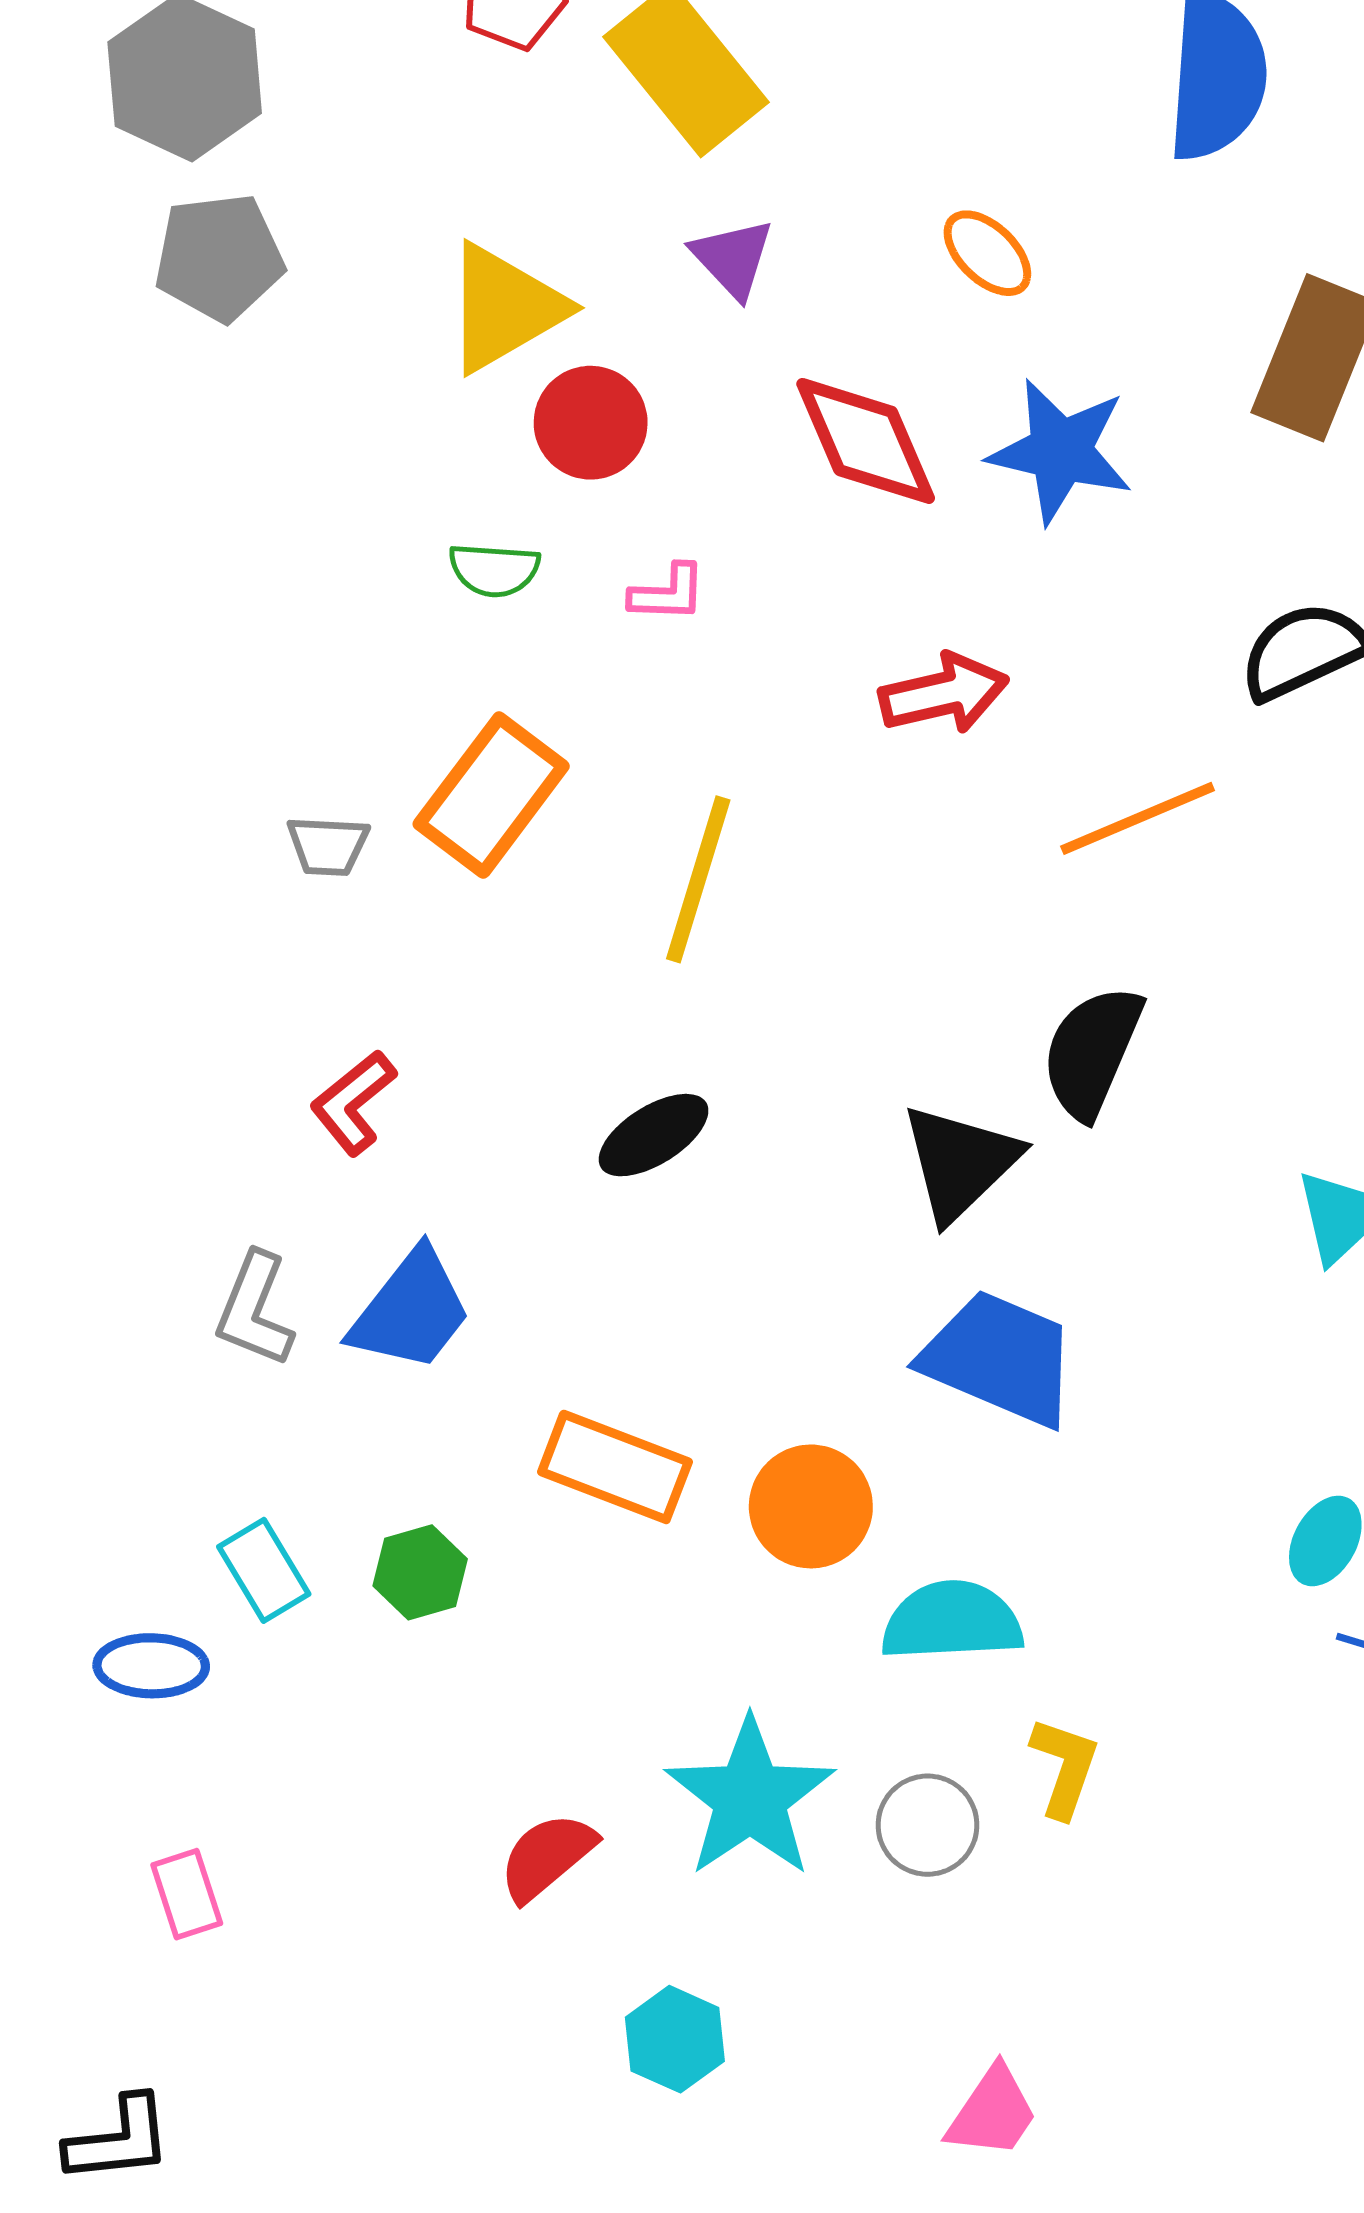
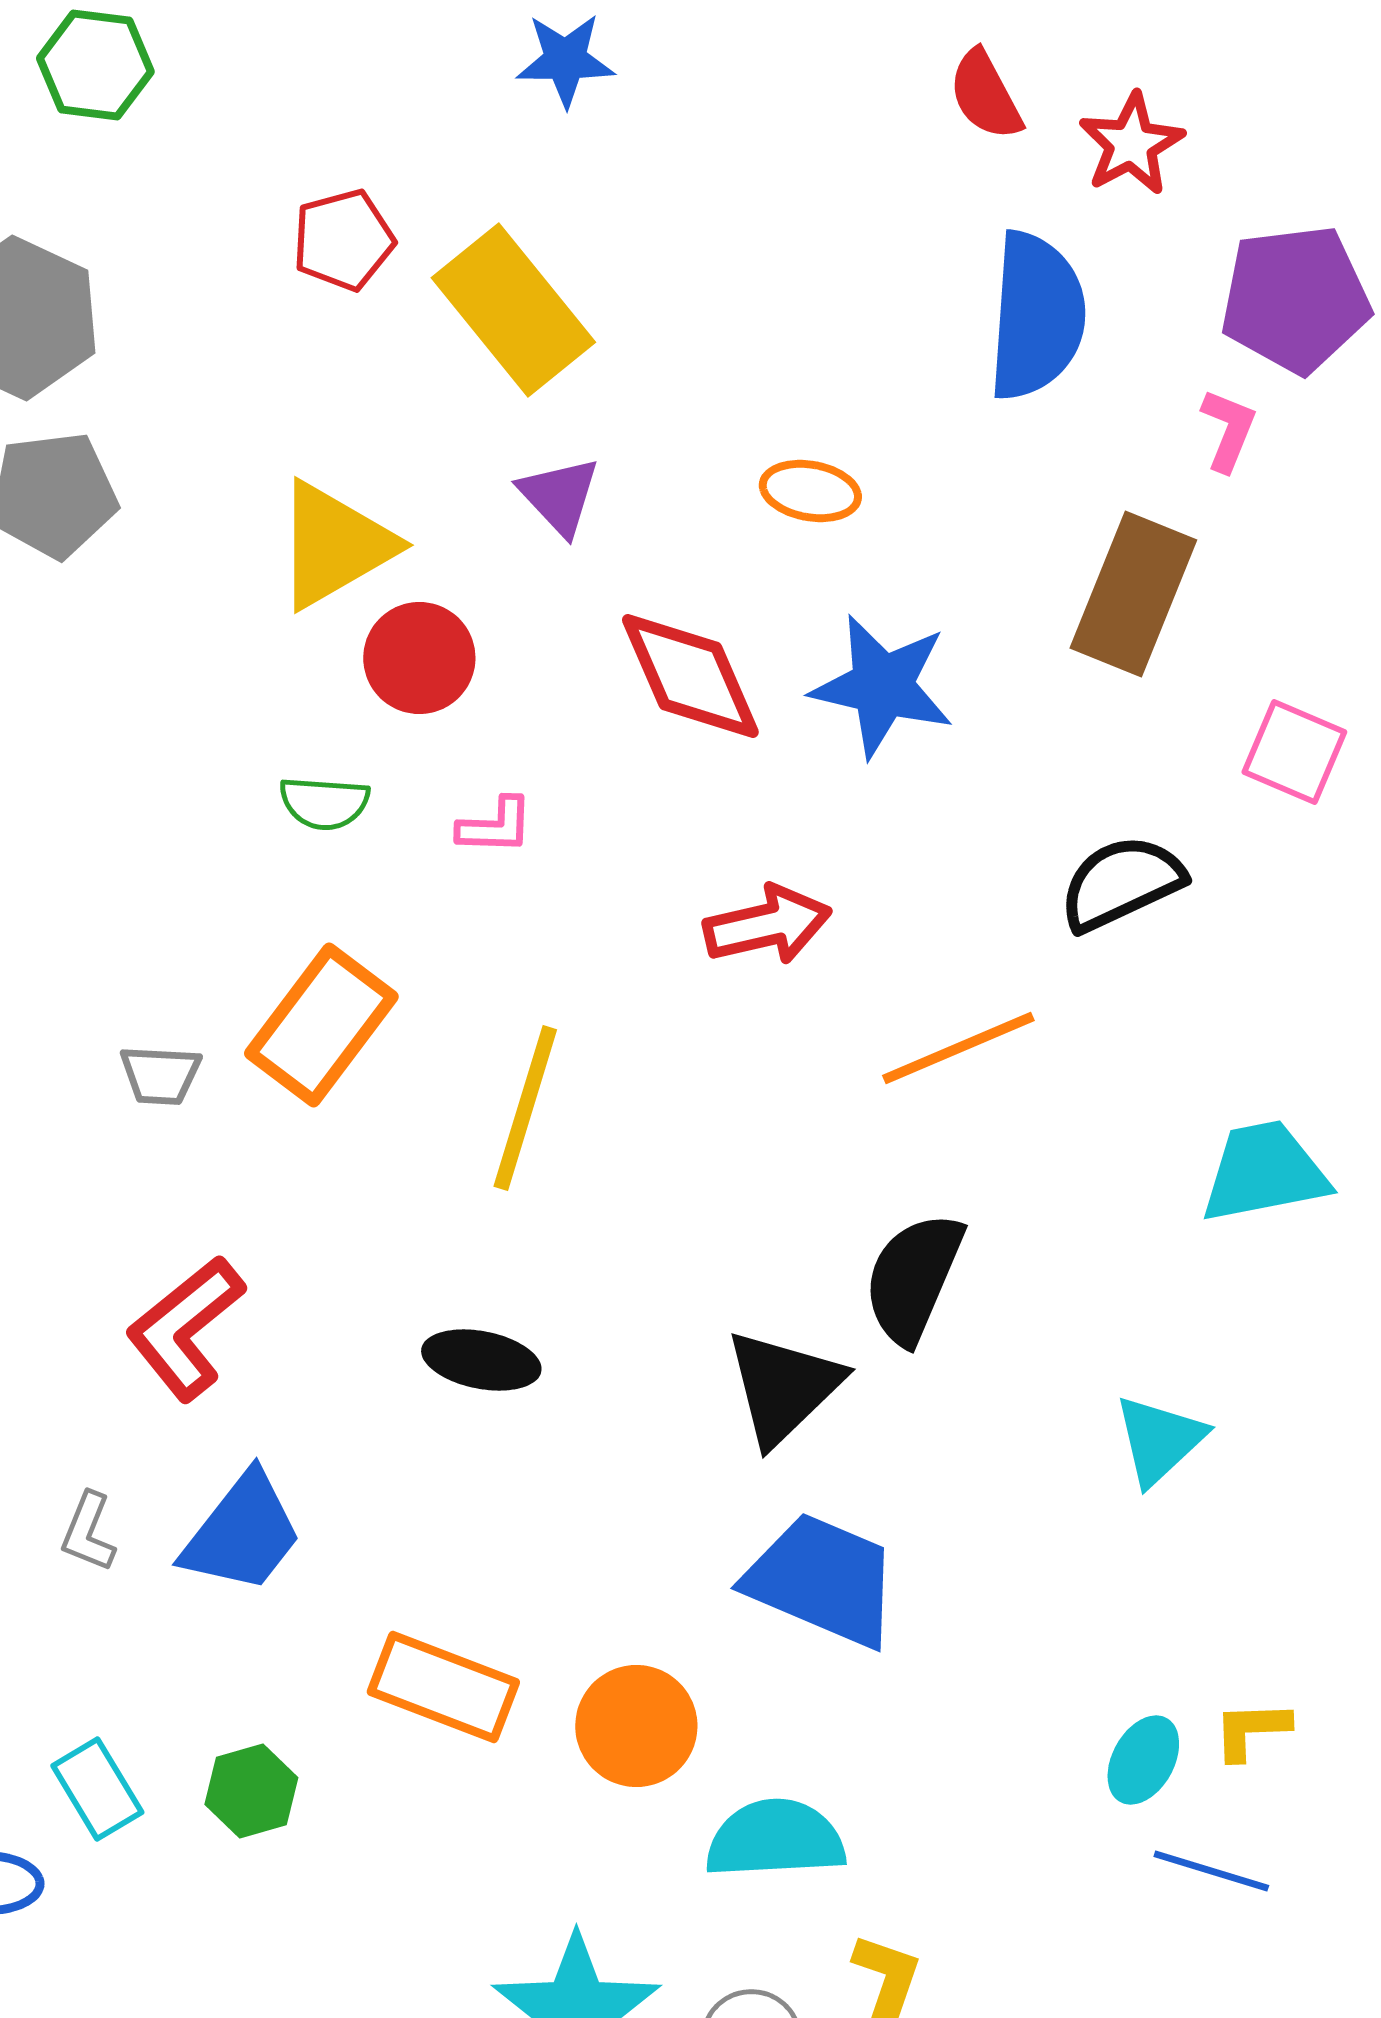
orange ellipse: (987, 253) -> (810, 491), turned -34
red L-shape: (353, 1103) -> (185, 1328), size x1.4
black ellipse: (654, 1135) -> (481, 1360), turned 43
gray L-shape: (255, 1310) -> (88, 1532), size x0.7

